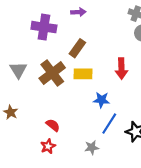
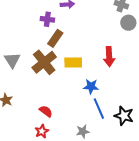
purple cross: (44, 27) -> (47, 19), moved, size x0.6
brown rectangle: (77, 48) -> (55, 38), moved
blue line: (109, 124) -> (99, 109), turned -55

